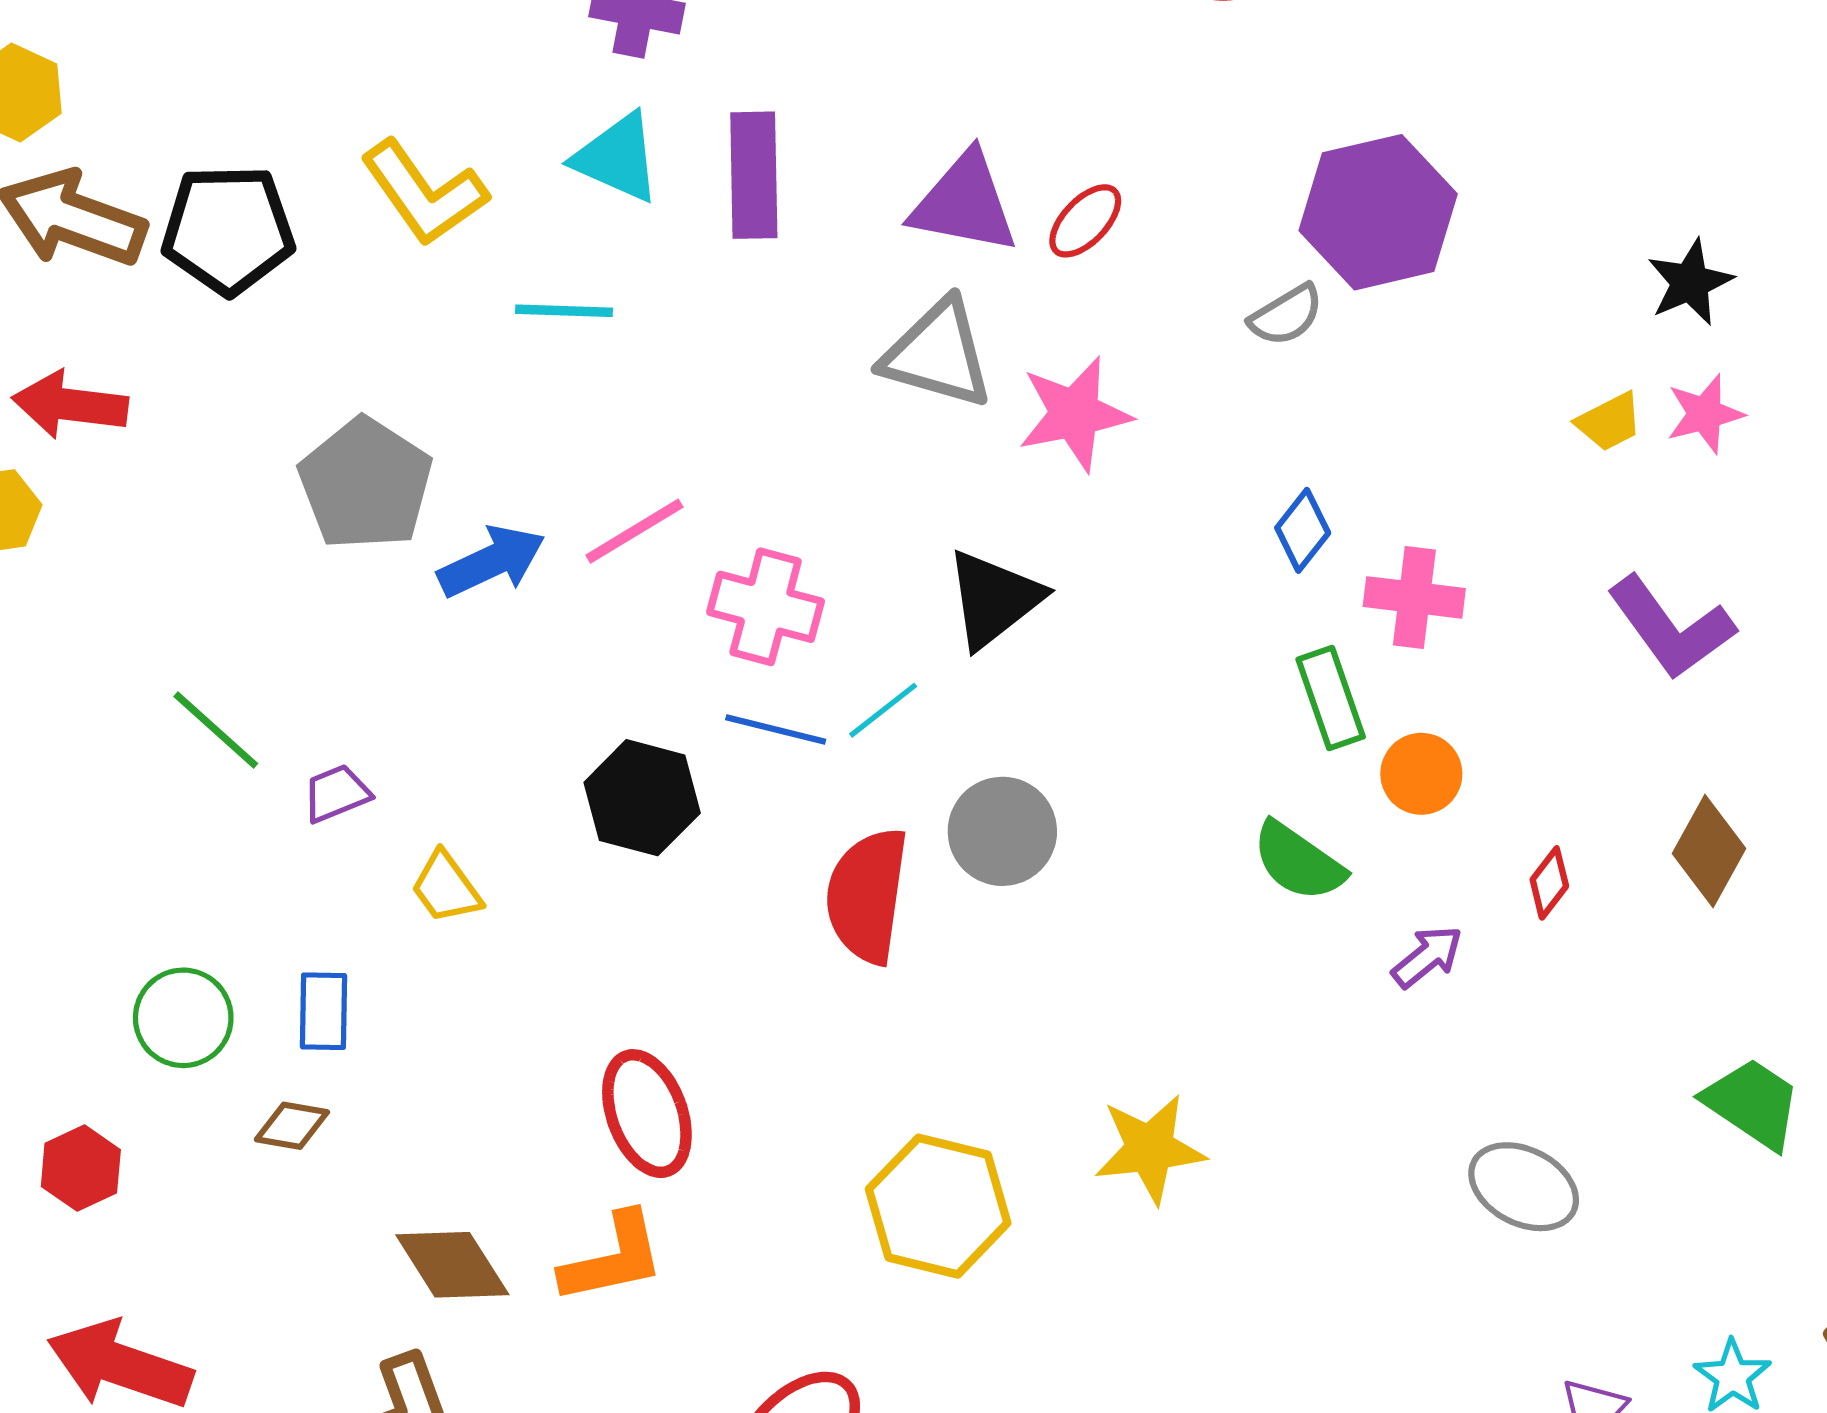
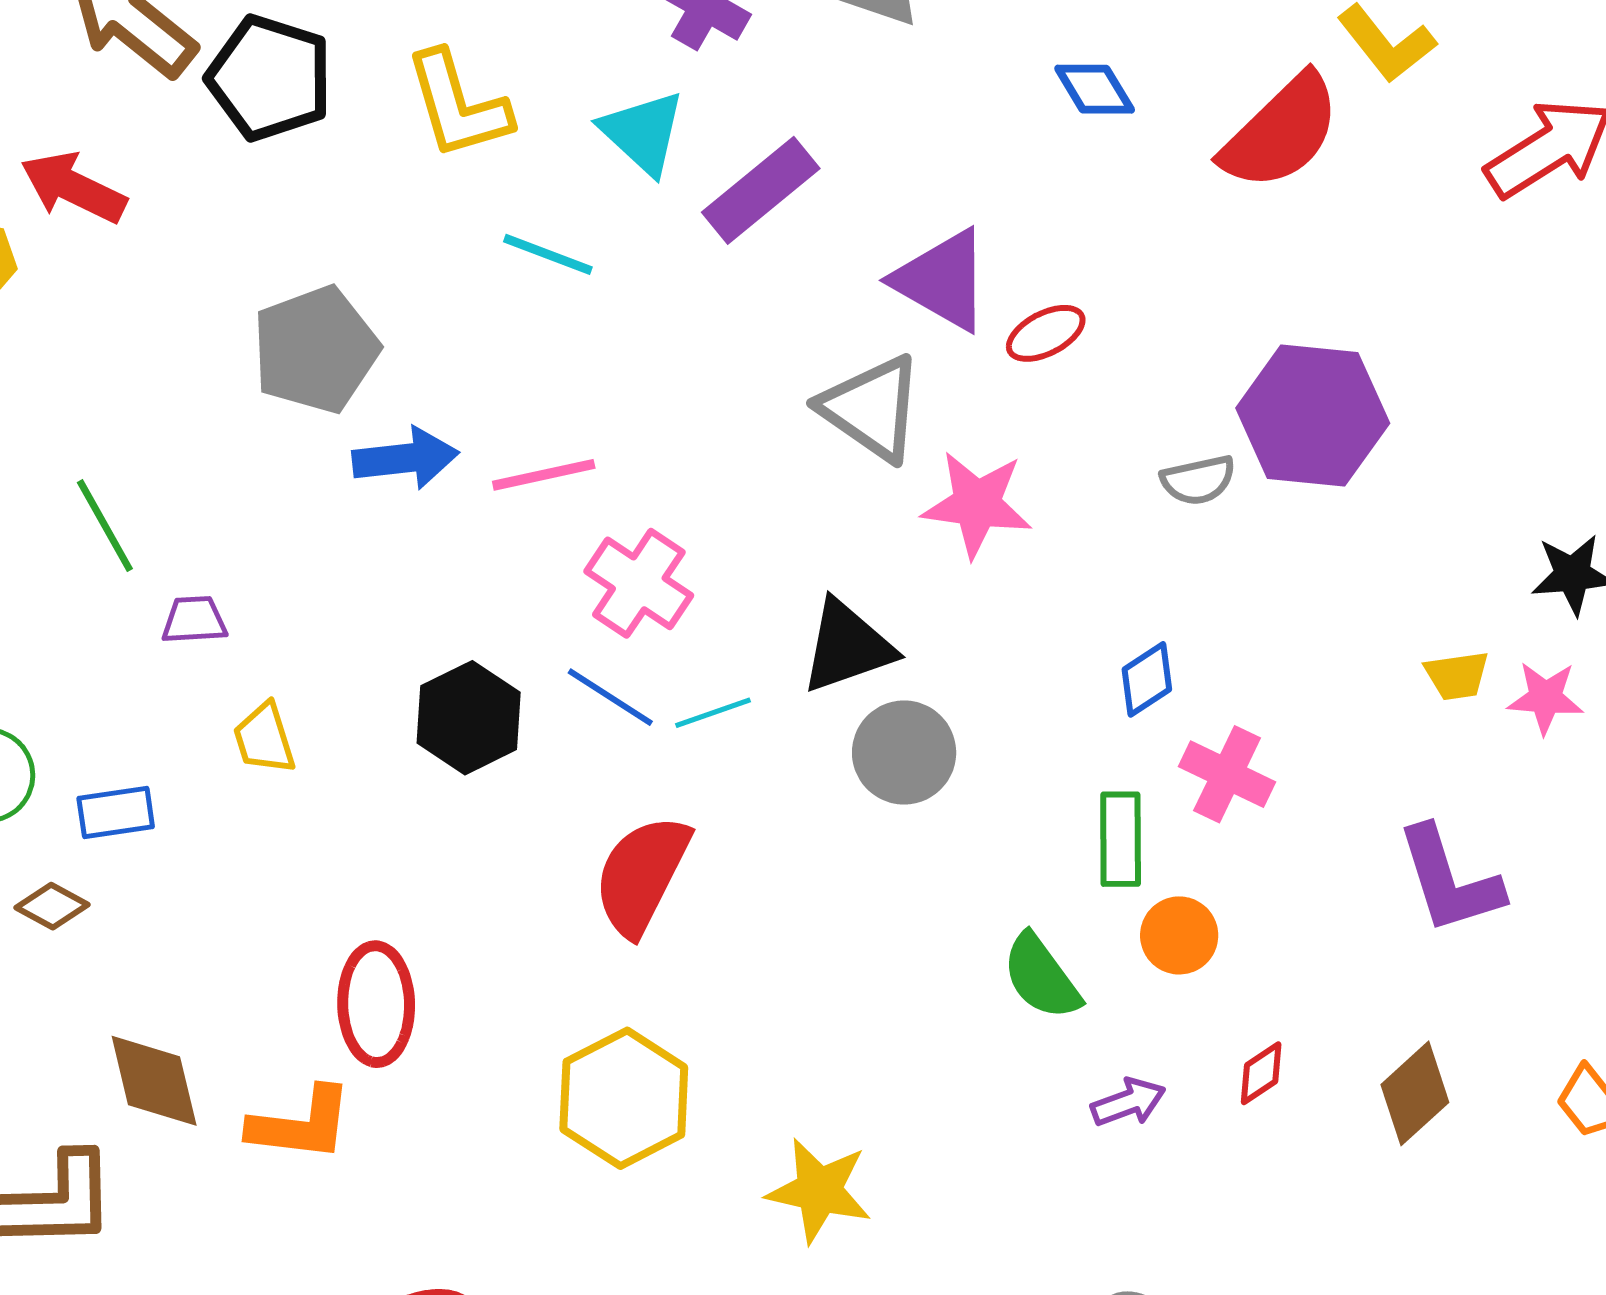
purple rectangle: (754, 175) -> (761, 190), turned 33
gray circle: (1002, 831) -> (904, 752), moved
blue rectangle: (323, 1011) -> (116, 813), turned 62
yellow hexagon: (938, 1206) -> (624, 1098), moved

